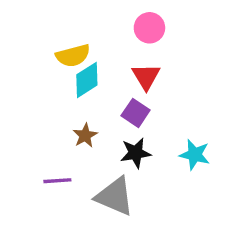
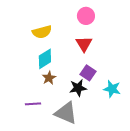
cyan diamond: (87, 80) -> (45, 59), moved
purple square: (136, 113) -> (88, 73), moved

